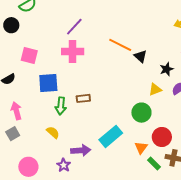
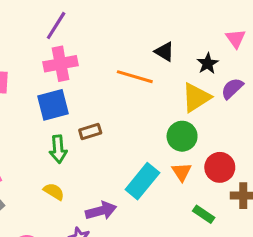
orange line: (120, 45) -> (135, 77), moved
blue square: (48, 83) -> (53, 105), moved
yellow triangle: (155, 89) -> (196, 97), size x1.5
orange triangle: (141, 148) -> (182, 172), moved
green rectangle: (154, 164) -> (204, 214), moved

